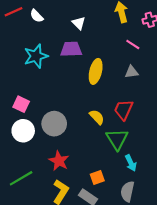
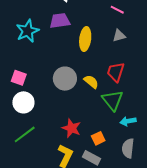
gray circle: (54, 124) -> (65, 79), moved
red star: (59, 161) -> (71, 128), moved
cyan arrow: (131, 163) -> (128, 121), turned 112
green line: (21, 178) -> (25, 134), moved

